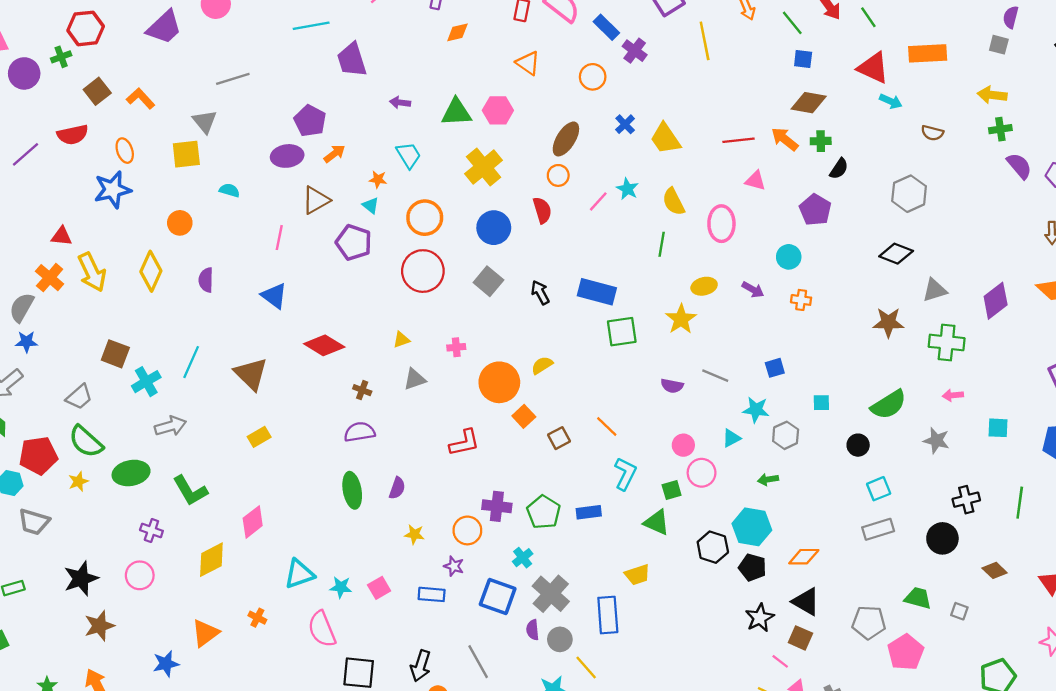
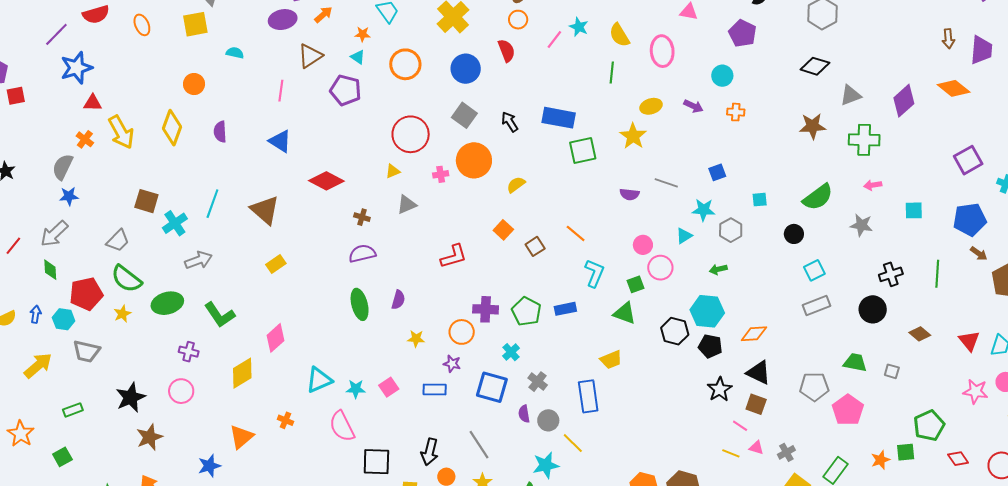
blue star: (113, 190) -> (76, 68), moved
red circle: (423, 271) -> (411, 134), moved
orange cross: (50, 278) -> (85, 139), size x0.7
orange circle: (499, 382) -> (474, 160), moved
gray cross: (551, 594) -> (538, 382), size x0.6

